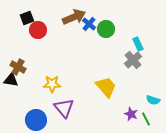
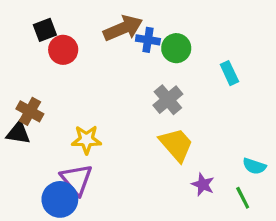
blue cross: (89, 24) -> (148, 40), turned -32
gray cross: (133, 60) -> (168, 100), moved
purple triangle: (64, 108) -> (76, 179), moved
purple star: (131, 114) -> (203, 184), moved

